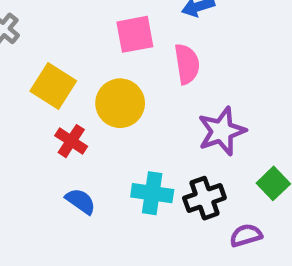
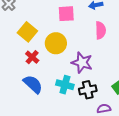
pink semicircle: (187, 64) -> (101, 30), moved
purple star: (222, 131) -> (82, 63), moved, turned 30
blue semicircle: (81, 201) -> (33, 84), size x1.5

